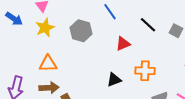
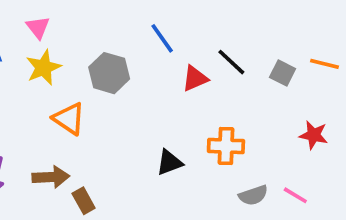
red triangle: (123, 44) -> (195, 78), moved
orange triangle: (48, 64) -> (69, 119), moved, turned 36

